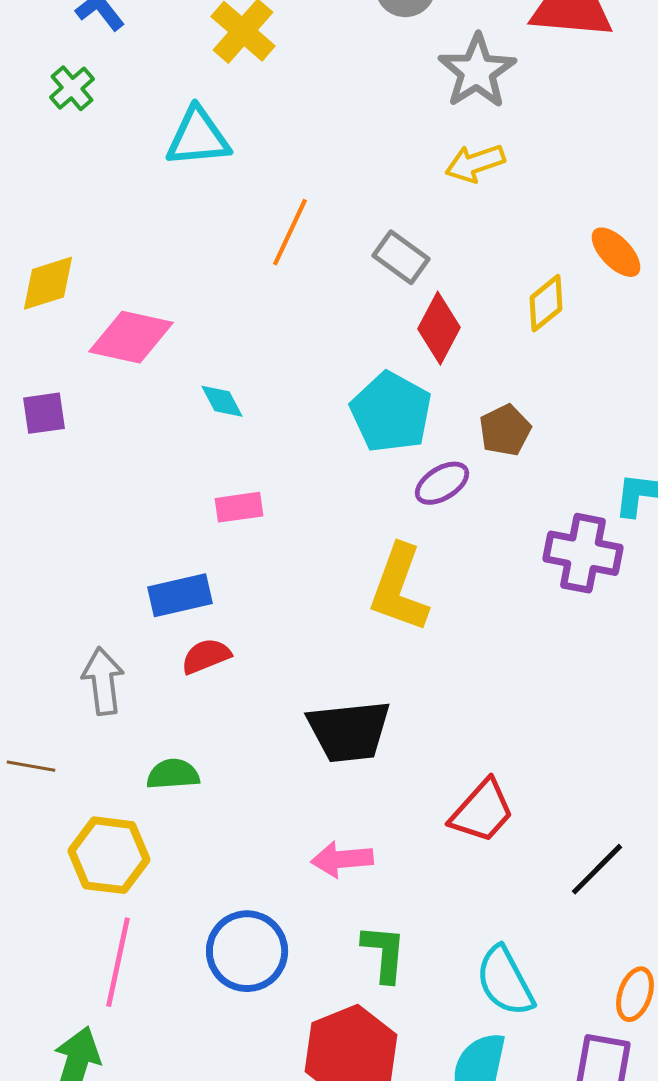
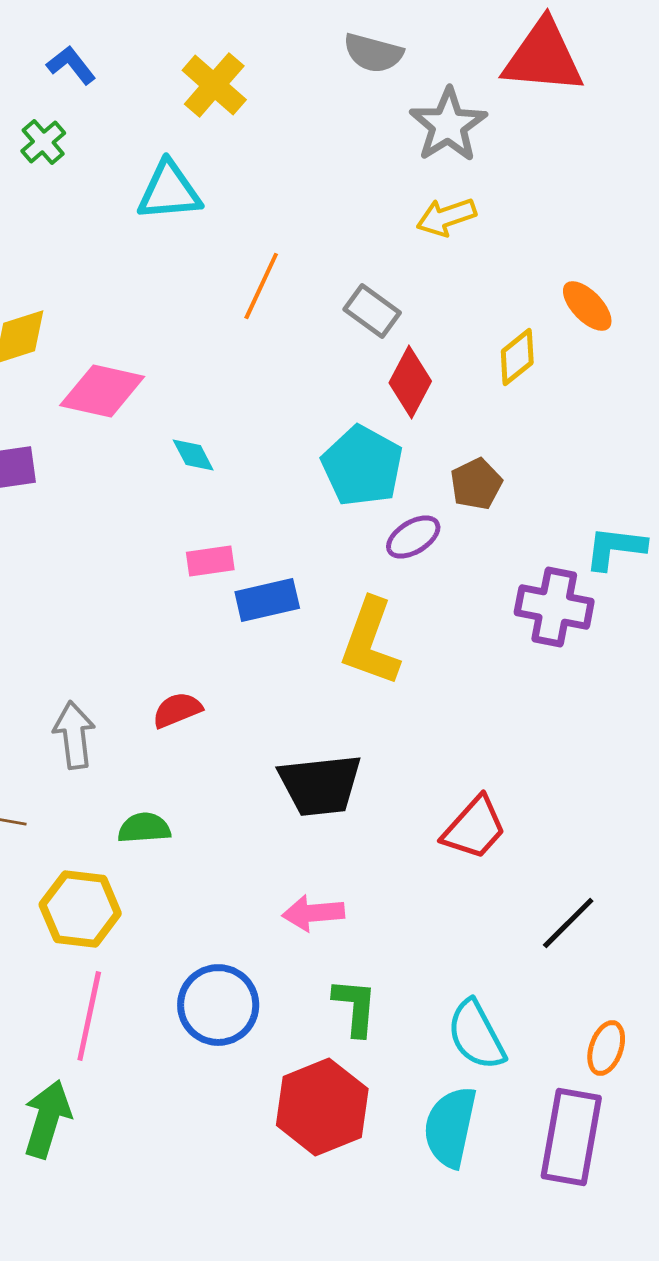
blue rectangle: (180, 595) -> (267, 600), moved
red trapezoid: (482, 811) -> (474, 828), moved

